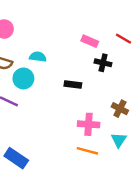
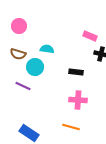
pink cross: (89, 124) -> (78, 100), moved
orange line: (87, 151) -> (71, 127), moved

